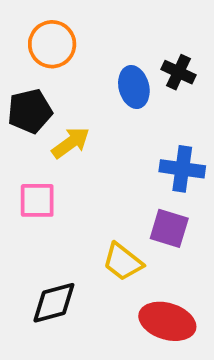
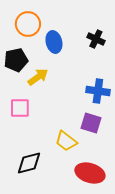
blue ellipse: (134, 87) -> (54, 42), moved

